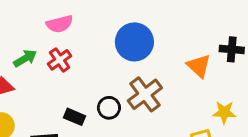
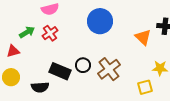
brown cross: (145, 94) -> (109, 69), moved
black rectangle: (75, 117) -> (60, 71), size x1.5

